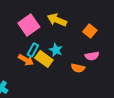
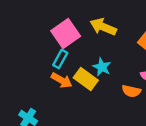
cyan rectangle: (33, 50) -> (60, 59), moved

